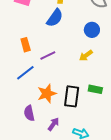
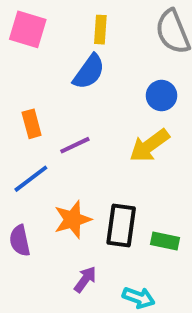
yellow arrow: (86, 55) -> (149, 146), size x1.5
green rectangle: (95, 89) -> (165, 241), moved
purple semicircle: (29, 113) -> (20, 241), moved

